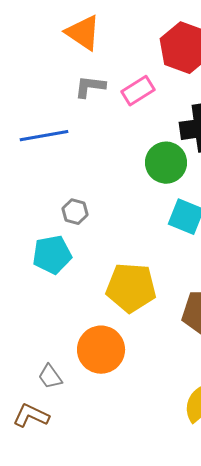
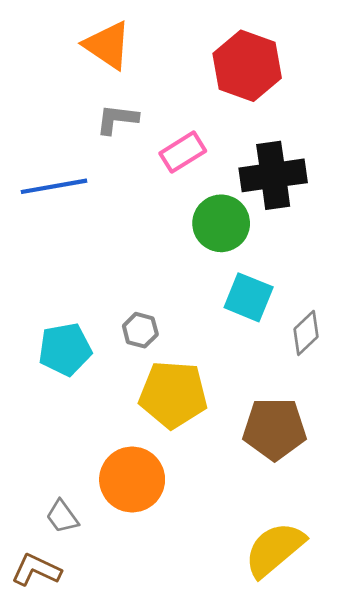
pink rectangle: (138, 91) -> (183, 152), moved
gray hexagon: (75, 212) -> (140, 330), moved

